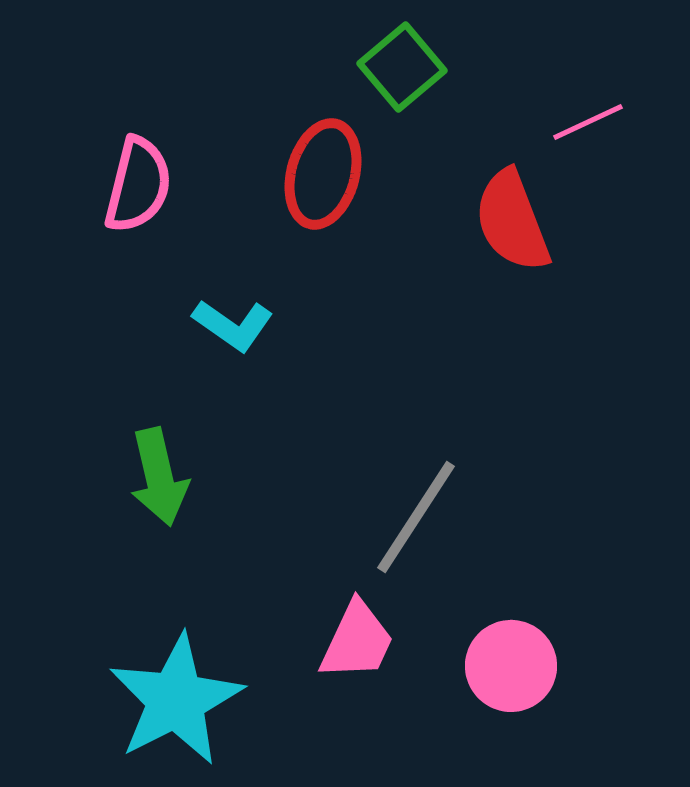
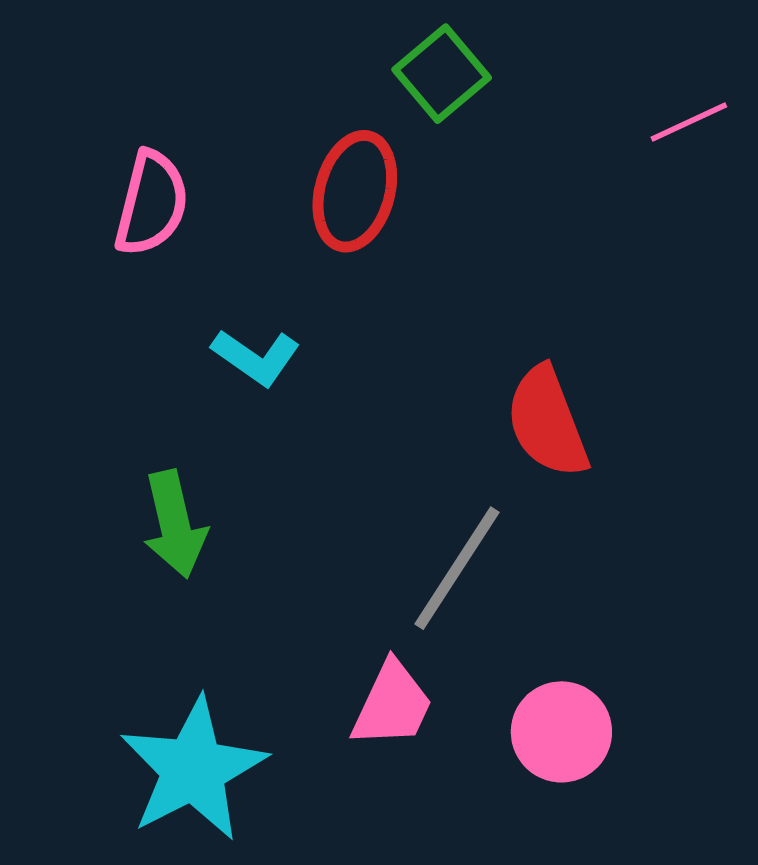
pink line: (588, 122) -> (689, 122), moved
red semicircle: (512, 221) -> (547, 422), moved

